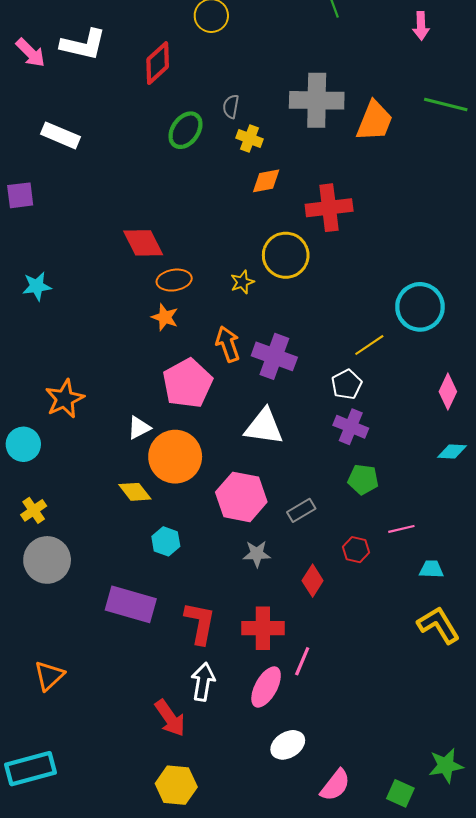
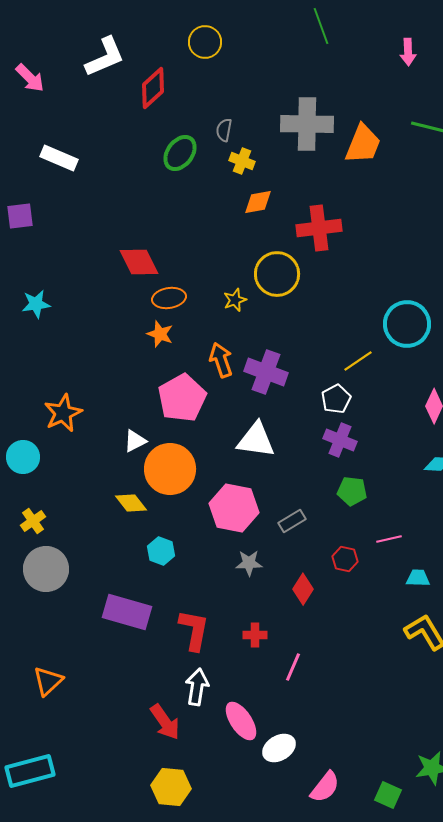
white L-shape: (83, 44) -> (105, 57), moved, turned -36
red cross: (263, 628) -> (255, 635), size x0.6
pink ellipse: (266, 687) -> (241, 721), moved, turned -63

